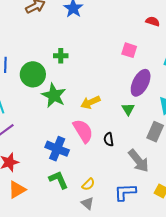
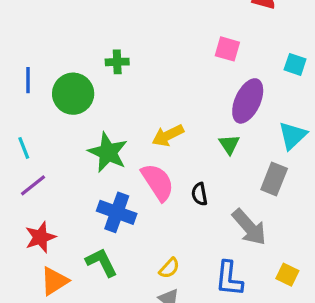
green star: (54, 95) -> (108, 152), moved
green L-shape: (59, 180) -> (101, 262), moved
blue L-shape: (125, 192) -> (229, 279), turned -80

